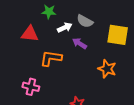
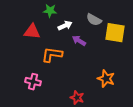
gray semicircle: (85, 21) -> (94, 20), moved
orange star: (107, 69) -> (106, 79), moved

